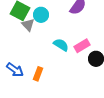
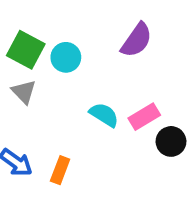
gray triangle: (28, 25) -> (24, 92), moved

